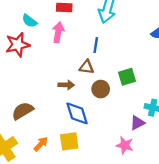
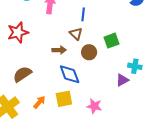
red star: (18, 45) -> (18, 32), moved
brown triangle: (87, 67) -> (76, 34), turned 40
pink star: (125, 145) -> (94, 106), moved

